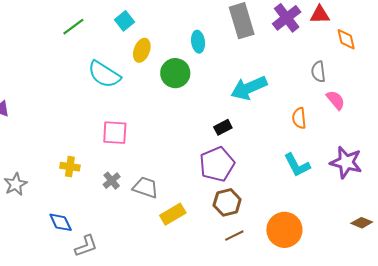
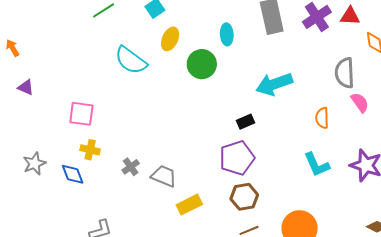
gray semicircle: (318, 72) -> (345, 73), size x1.4
pink square: (115, 133) -> (81, 114), moved
blue diamond: (61, 222) -> (73, 174), moved

